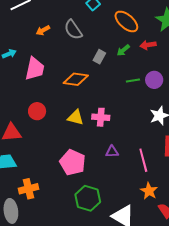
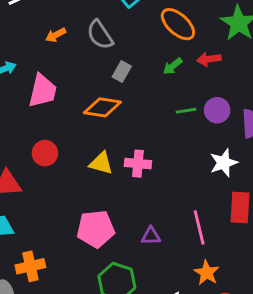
gray rectangle: (99, 57) -> (122, 71), moved
purple triangle: (112, 152) -> (151, 236), moved
pink pentagon: (73, 162) -> (96, 229), turned -30

